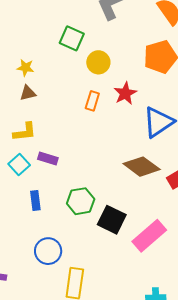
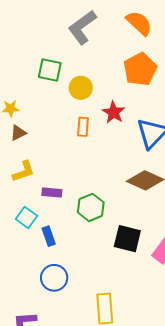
cyan square: (19, 164) -> (26, 217), moved
green hexagon: (81, 201) -> (91, 207), moved
blue circle: (48, 251) -> (54, 278), moved

